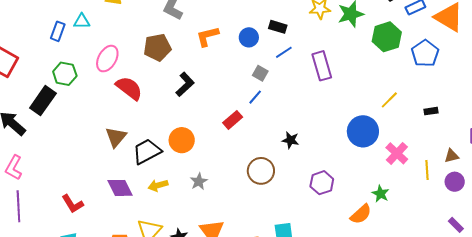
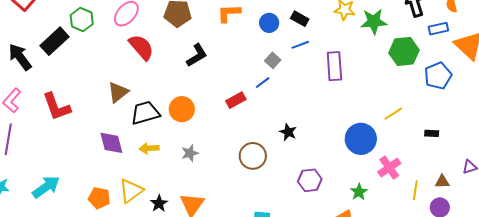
green star: (381, 194) -> (359, 192), moved
red L-shape: (73, 204) -> (56, 107), moved, size x1.4

